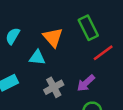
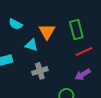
cyan semicircle: (13, 36) -> (16, 24), turned -104
purple arrow: (86, 83) -> (83, 74), moved

